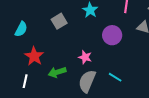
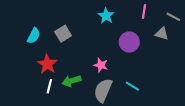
gray square: (59, 21) -> (63, 34), moved
white line: (25, 81) -> (49, 86), moved

